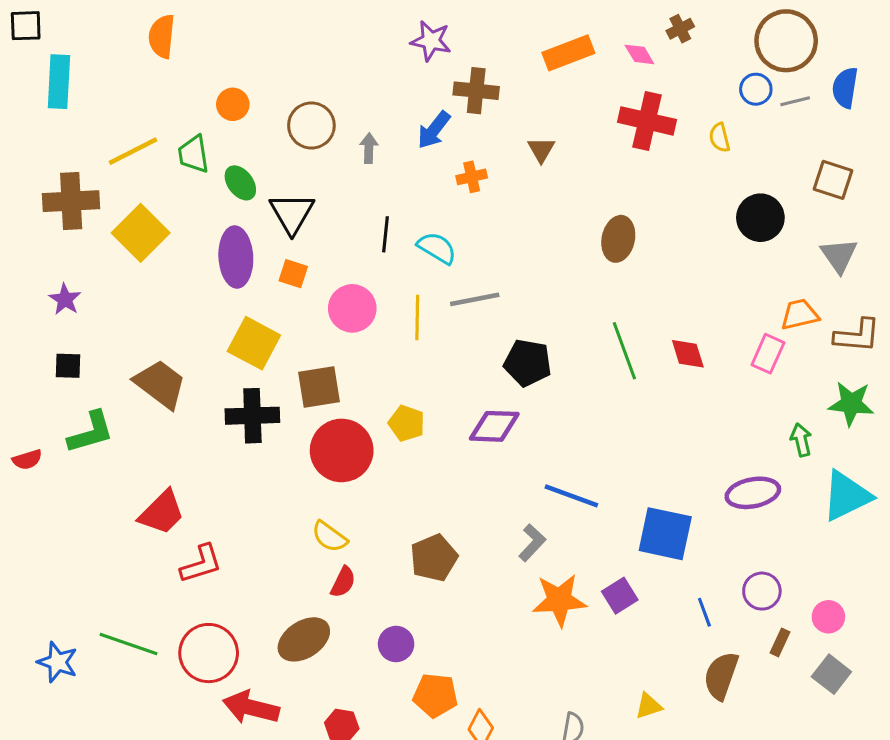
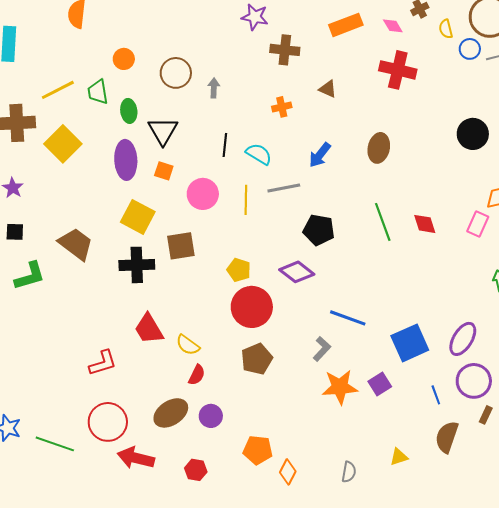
blue arrow: (434, 130) -> (320, 155), moved
yellow semicircle: (720, 138) -> (446, 29), moved
brown triangle: (541, 150) -> (328, 89), turned -36
green ellipse: (240, 183) -> (129, 111), turned 30
purple diamond: (494, 426) -> (297, 272), turned 36
red circle: (342, 450) -> (252, 307), moved
purple ellipse: (753, 493) -> (463, 339), moved, turned -48
red trapezoid: (162, 512) -> (149, 329), moved, turned 104
blue square: (665, 534) -> (410, 343), turned -36
purple circle: (762, 591) -> (474, 381), size x1.4
green line: (128, 644) -> (55, 444), moved
purple circle: (396, 644) -> (211, 416), moved

